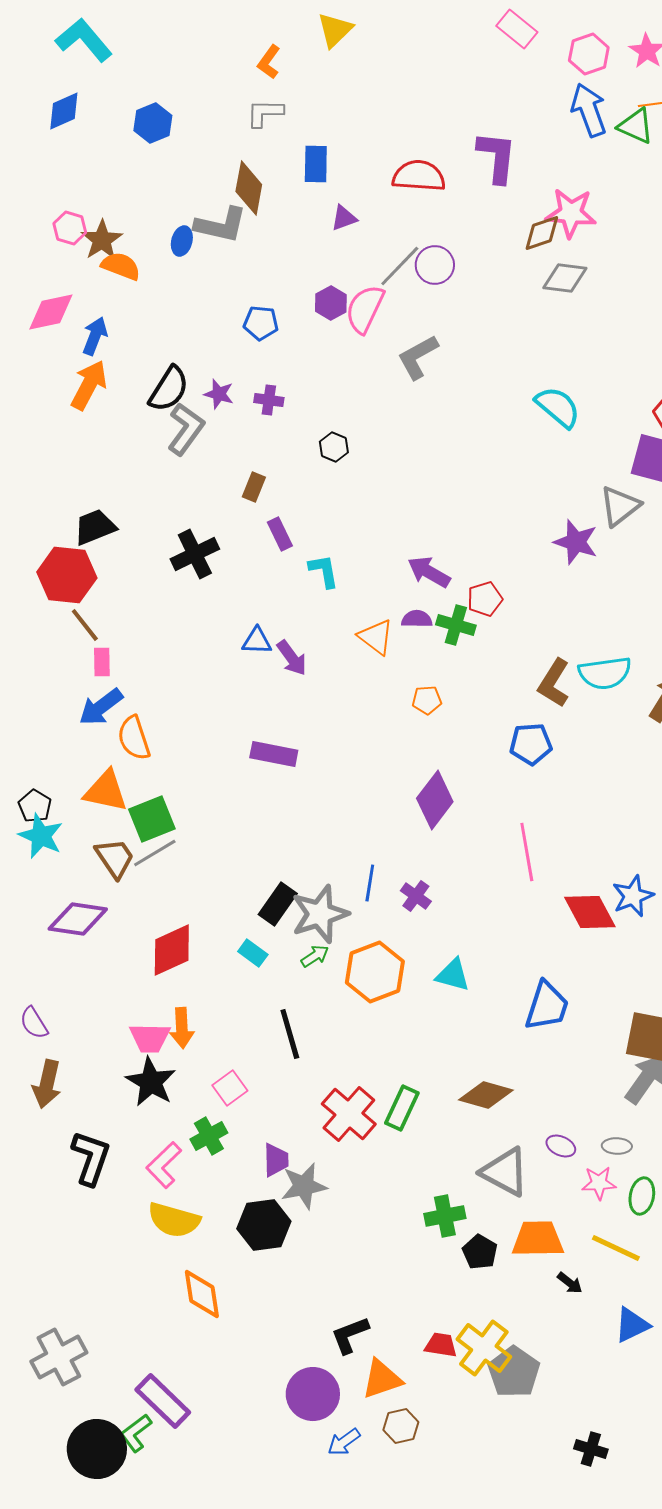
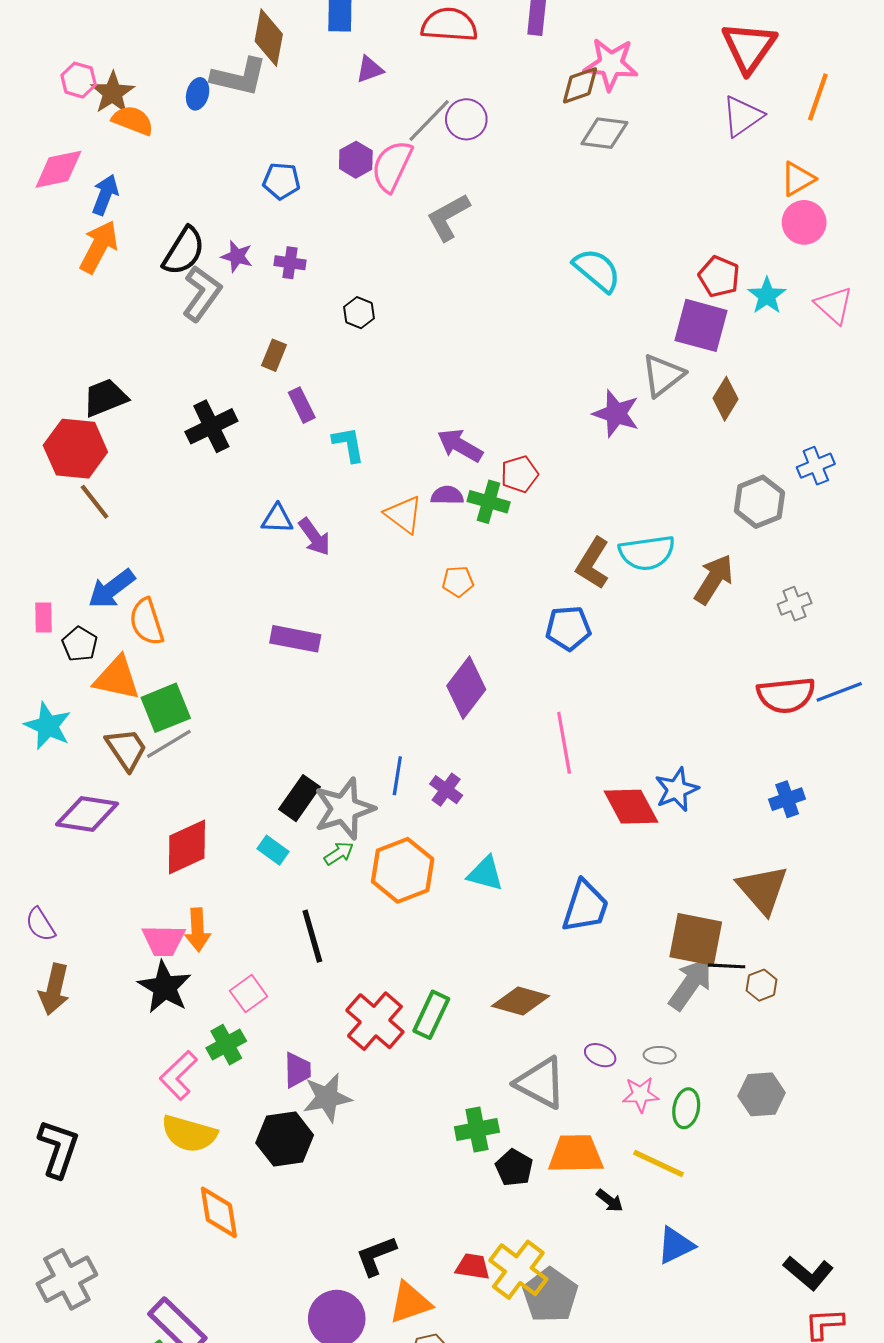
pink rectangle: (102, 662) -> (44, 618), moved
black pentagon: (35, 806) -> (80, 644), moved
black L-shape: (91, 1158) -> (58, 1149), moved

